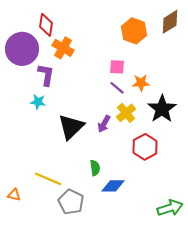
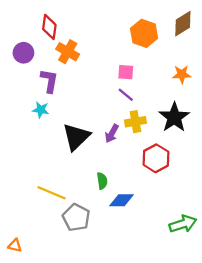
purple circle: (22, 49) -> (23, 53), size x0.6
orange star: (141, 83) -> (182, 74), moved
yellow cross: (126, 113) -> (135, 122), turned 30
orange triangle: (14, 195) -> (15, 245), moved

